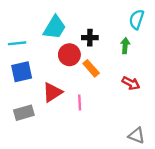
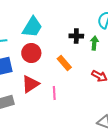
black cross: (90, 38) -> (76, 36), moved
red circle: (69, 55) -> (31, 53), moved

